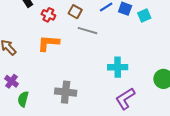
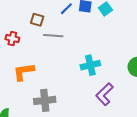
red cross: (48, 15) -> (12, 39), moved
orange L-shape: (48, 43) -> (24, 72), moved

